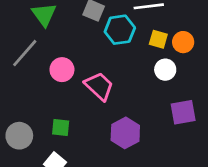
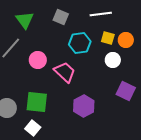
cyan hexagon: (120, 30) -> (80, 43), moved
purple square: (183, 112) -> (126, 91), turned 36
green square: (61, 127) -> (37, 102), size x1.6

